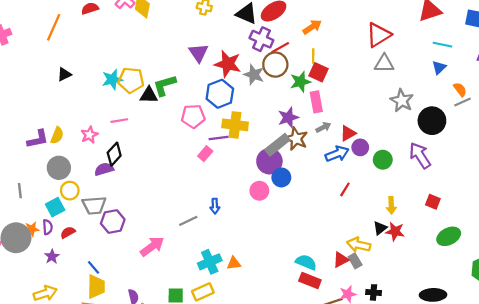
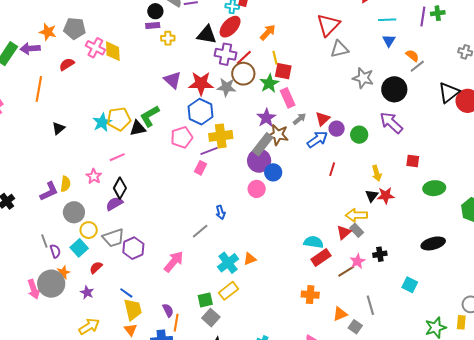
purple semicircle: (48, 227) -> (55, 251), moved
green ellipse: (449, 236) -> (434, 188), turned 35
red rectangle: (310, 281) -> (321, 257), turned -42

